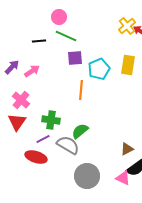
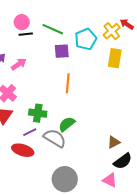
pink circle: (59, 17) -> (22, 22), moved
yellow cross: (127, 26) -> (112, 31), moved
cyan pentagon: (99, 69) -> (86, 39), moved
gray circle: (87, 176) -> (65, 179), moved
pink triangle: (123, 178) -> (110, 180), moved

